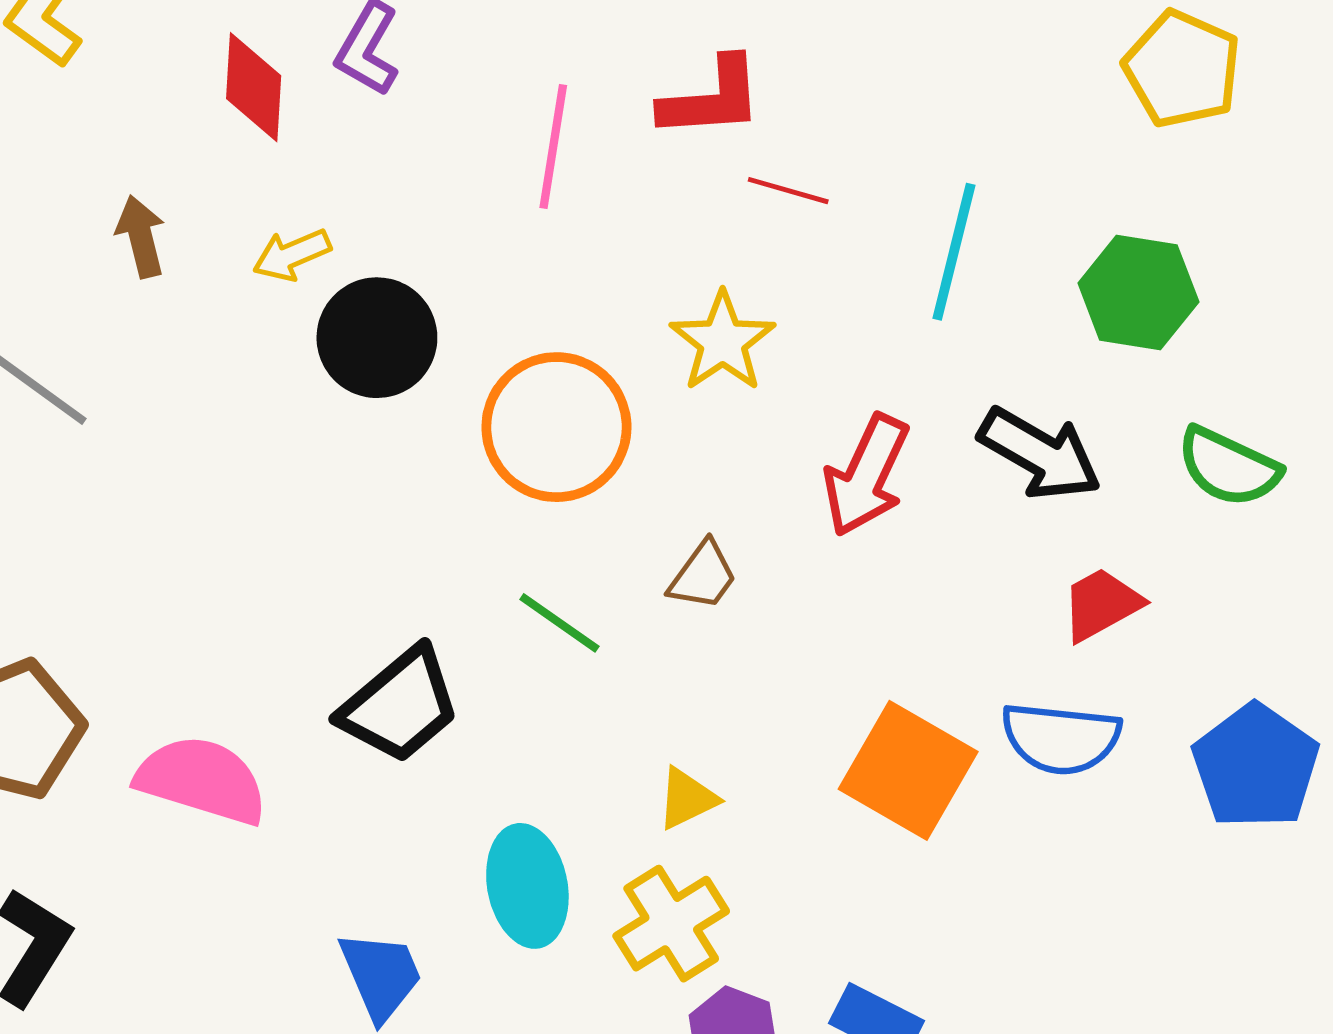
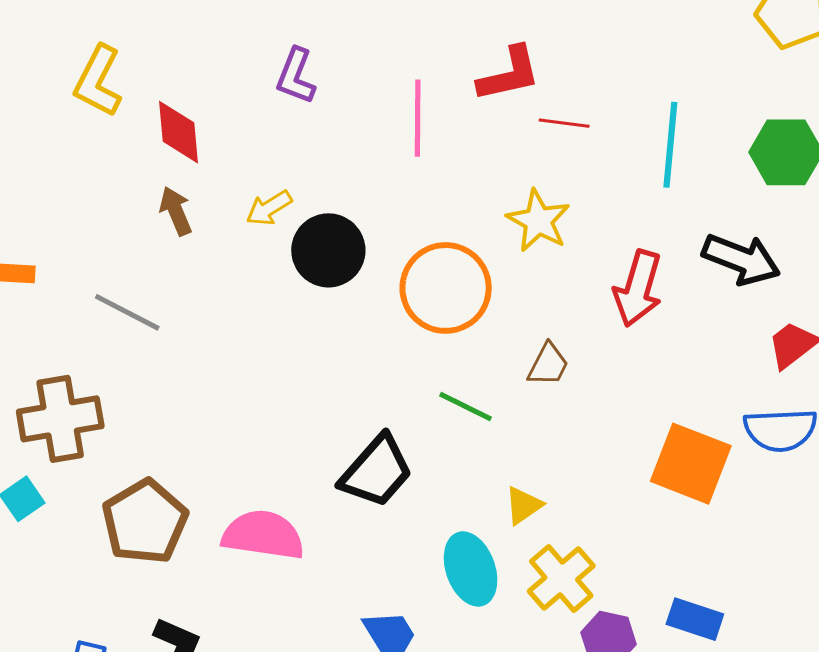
red diamond: (254, 87) -> (179, 132), moved
yellow triangle: (687, 799) -> (523, 505), moved

